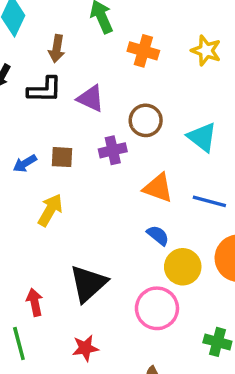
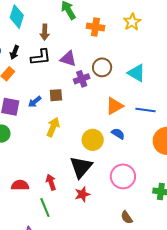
yellow star: (206, 51) -> (132, 22), turned 30
purple cross: (113, 150) -> (82, 79), moved
orange triangle: (158, 188) -> (114, 106), turned -42
yellow circle: (183, 267) -> (93, 140), moved
red star: (85, 348) -> (82, 194), moved

